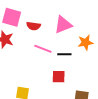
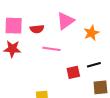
black line: (64, 54) -> (94, 65), moved

